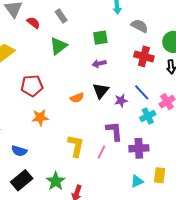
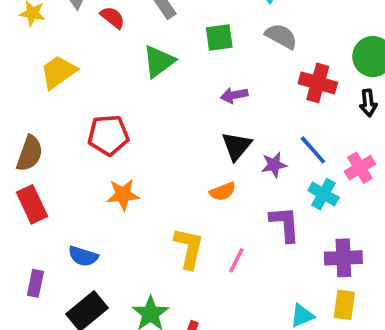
gray semicircle: (140, 26) -> (281, 36), moved
green square: (100, 38) -> (219, 37), moved
orange semicircle: (77, 98) -> (223, 191), moved
cyan cross: (148, 116) -> (324, 194), turned -35
purple L-shape: (114, 131) -> (285, 224), moved
purple cross: (139, 148) -> (343, 258), moved

